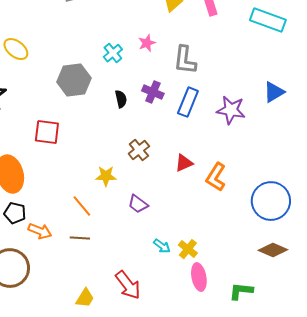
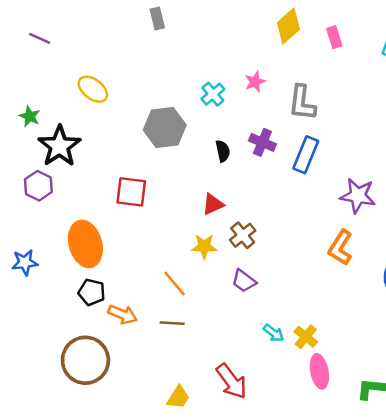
purple star: (231, 110) -> (358, 196), moved
brown cross: (139, 150) -> (243, 235), moved
red triangle: (184, 163) -> (213, 204), moved

